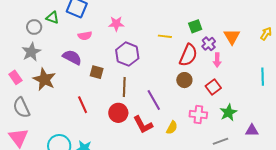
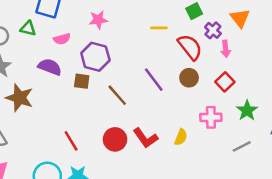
green triangle: (52, 18) -> (28, 28), moved
purple hexagon: (127, 54) -> (95, 57), moved
red semicircle: (188, 55) -> (190, 47), turned -55
brown line: (124, 87) -> (117, 95), turned -36
purple line: (154, 100) -> (154, 80), moved
red line: (83, 105) -> (71, 141), moved
red circle: (118, 113) -> (115, 139), moved

